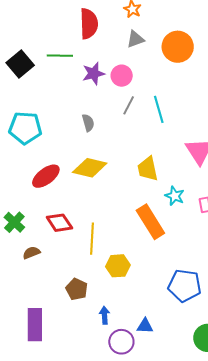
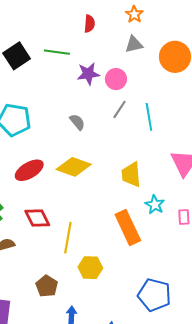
red semicircle: (89, 24) -> (89, 24), size x0.6
gray semicircle: (88, 123) -> (77, 122), turned -30

